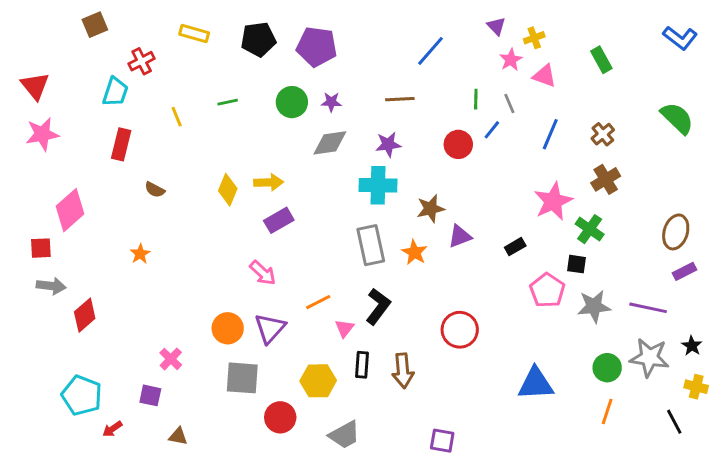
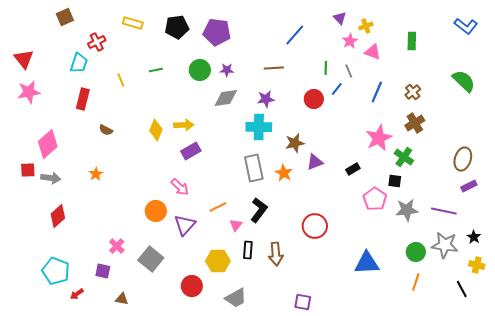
green rectangle: (601, 60) -> (412, 41), turned 30
gray arrow: (51, 286) -> (51, 178), moved
orange circle: (228, 328) -> (156, 211), moved
gray square: (242, 378) -> (151, 259), moved, turned 35

